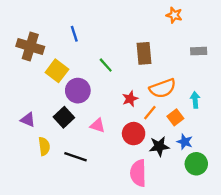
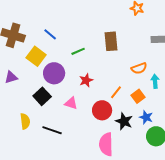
blue line: (74, 34) -> (50, 34), moved, turned -32
green line: (106, 65) -> (78, 51), turned -72
orange semicircle: (163, 88) -> (139, 68), moved, size x0.7
red star: (130, 99) -> (86, 80), moved
purple triangle: (28, 120) -> (11, 77), moved, turned -40
black star: (159, 146) -> (124, 121), turned 30

